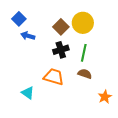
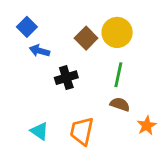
black cross: (61, 50) -> (66, 78), moved
orange trapezoid: (54, 77) -> (82, 131), moved, turned -95
orange star: (105, 97) -> (147, 126), moved

